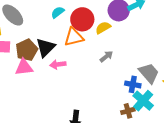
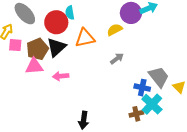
cyan semicircle: (58, 12) -> (70, 13), turned -64
red circle: (82, 19) -> (56, 22), moved
pink arrow: (58, 64) -> (61, 76), moved

